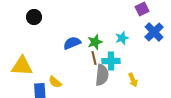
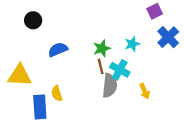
blue semicircle: (72, 43) -> (58, 50), moved
cyan cross: (111, 61) -> (120, 70), turned 30
yellow semicircle: (55, 82) -> (57, 93), turned 32

